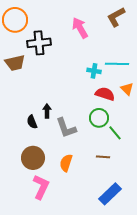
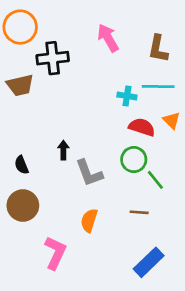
brown L-shape: (116, 17) -> (158, 49), moved, turned -50
black semicircle: (32, 122) -> (22, 165), moved
brown circle: (33, 158) -> (23, 206), moved

